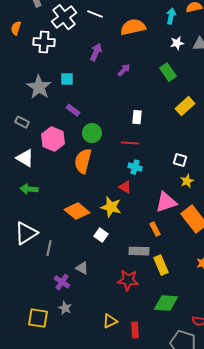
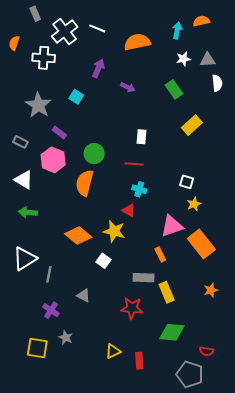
purple arrow: (124, 70) -> (128, 87), turned 72
cyan square: (67, 79) -> (76, 97), moved, turned 32
purple rectangle: (73, 110) -> (59, 132), moved
purple cross: (62, 282) -> (51, 310), moved

